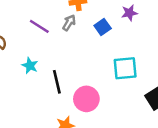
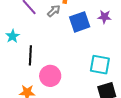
blue square: (103, 27) -> (80, 22), size x1.5
cyan square: (125, 68) -> (100, 65), moved

